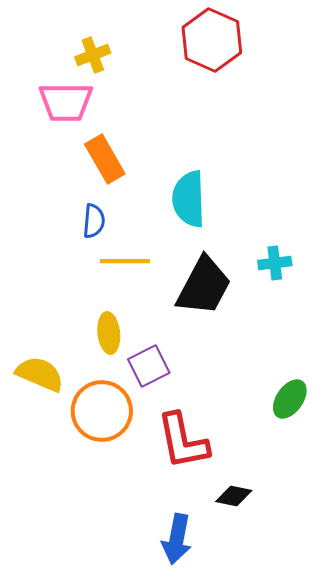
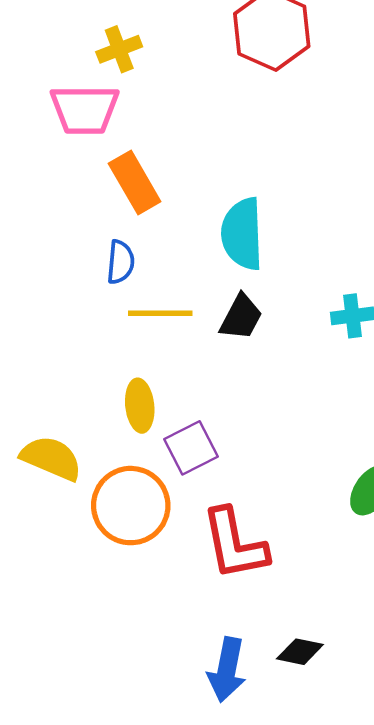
black trapezoid: (204, 286) -> (241, 317), moved, size x0.6
black diamond: (234, 496) -> (300, 652), moved

